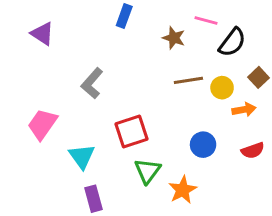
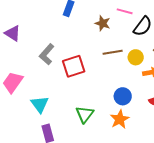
purple triangle: (42, 34) -> (13, 33), moved
red square: (131, 131) -> (74, 66), moved
orange star: (183, 190) -> (120, 119), moved

